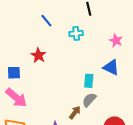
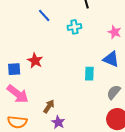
red star: (38, 55) -> (35, 61), moved
gray semicircle: (89, 100) -> (114, 92), moved
brown arrow: (75, 112) -> (49, 106), moved

